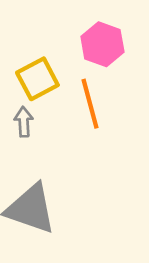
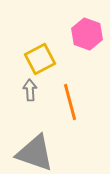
orange line: (90, 104) -> (70, 102), moved

